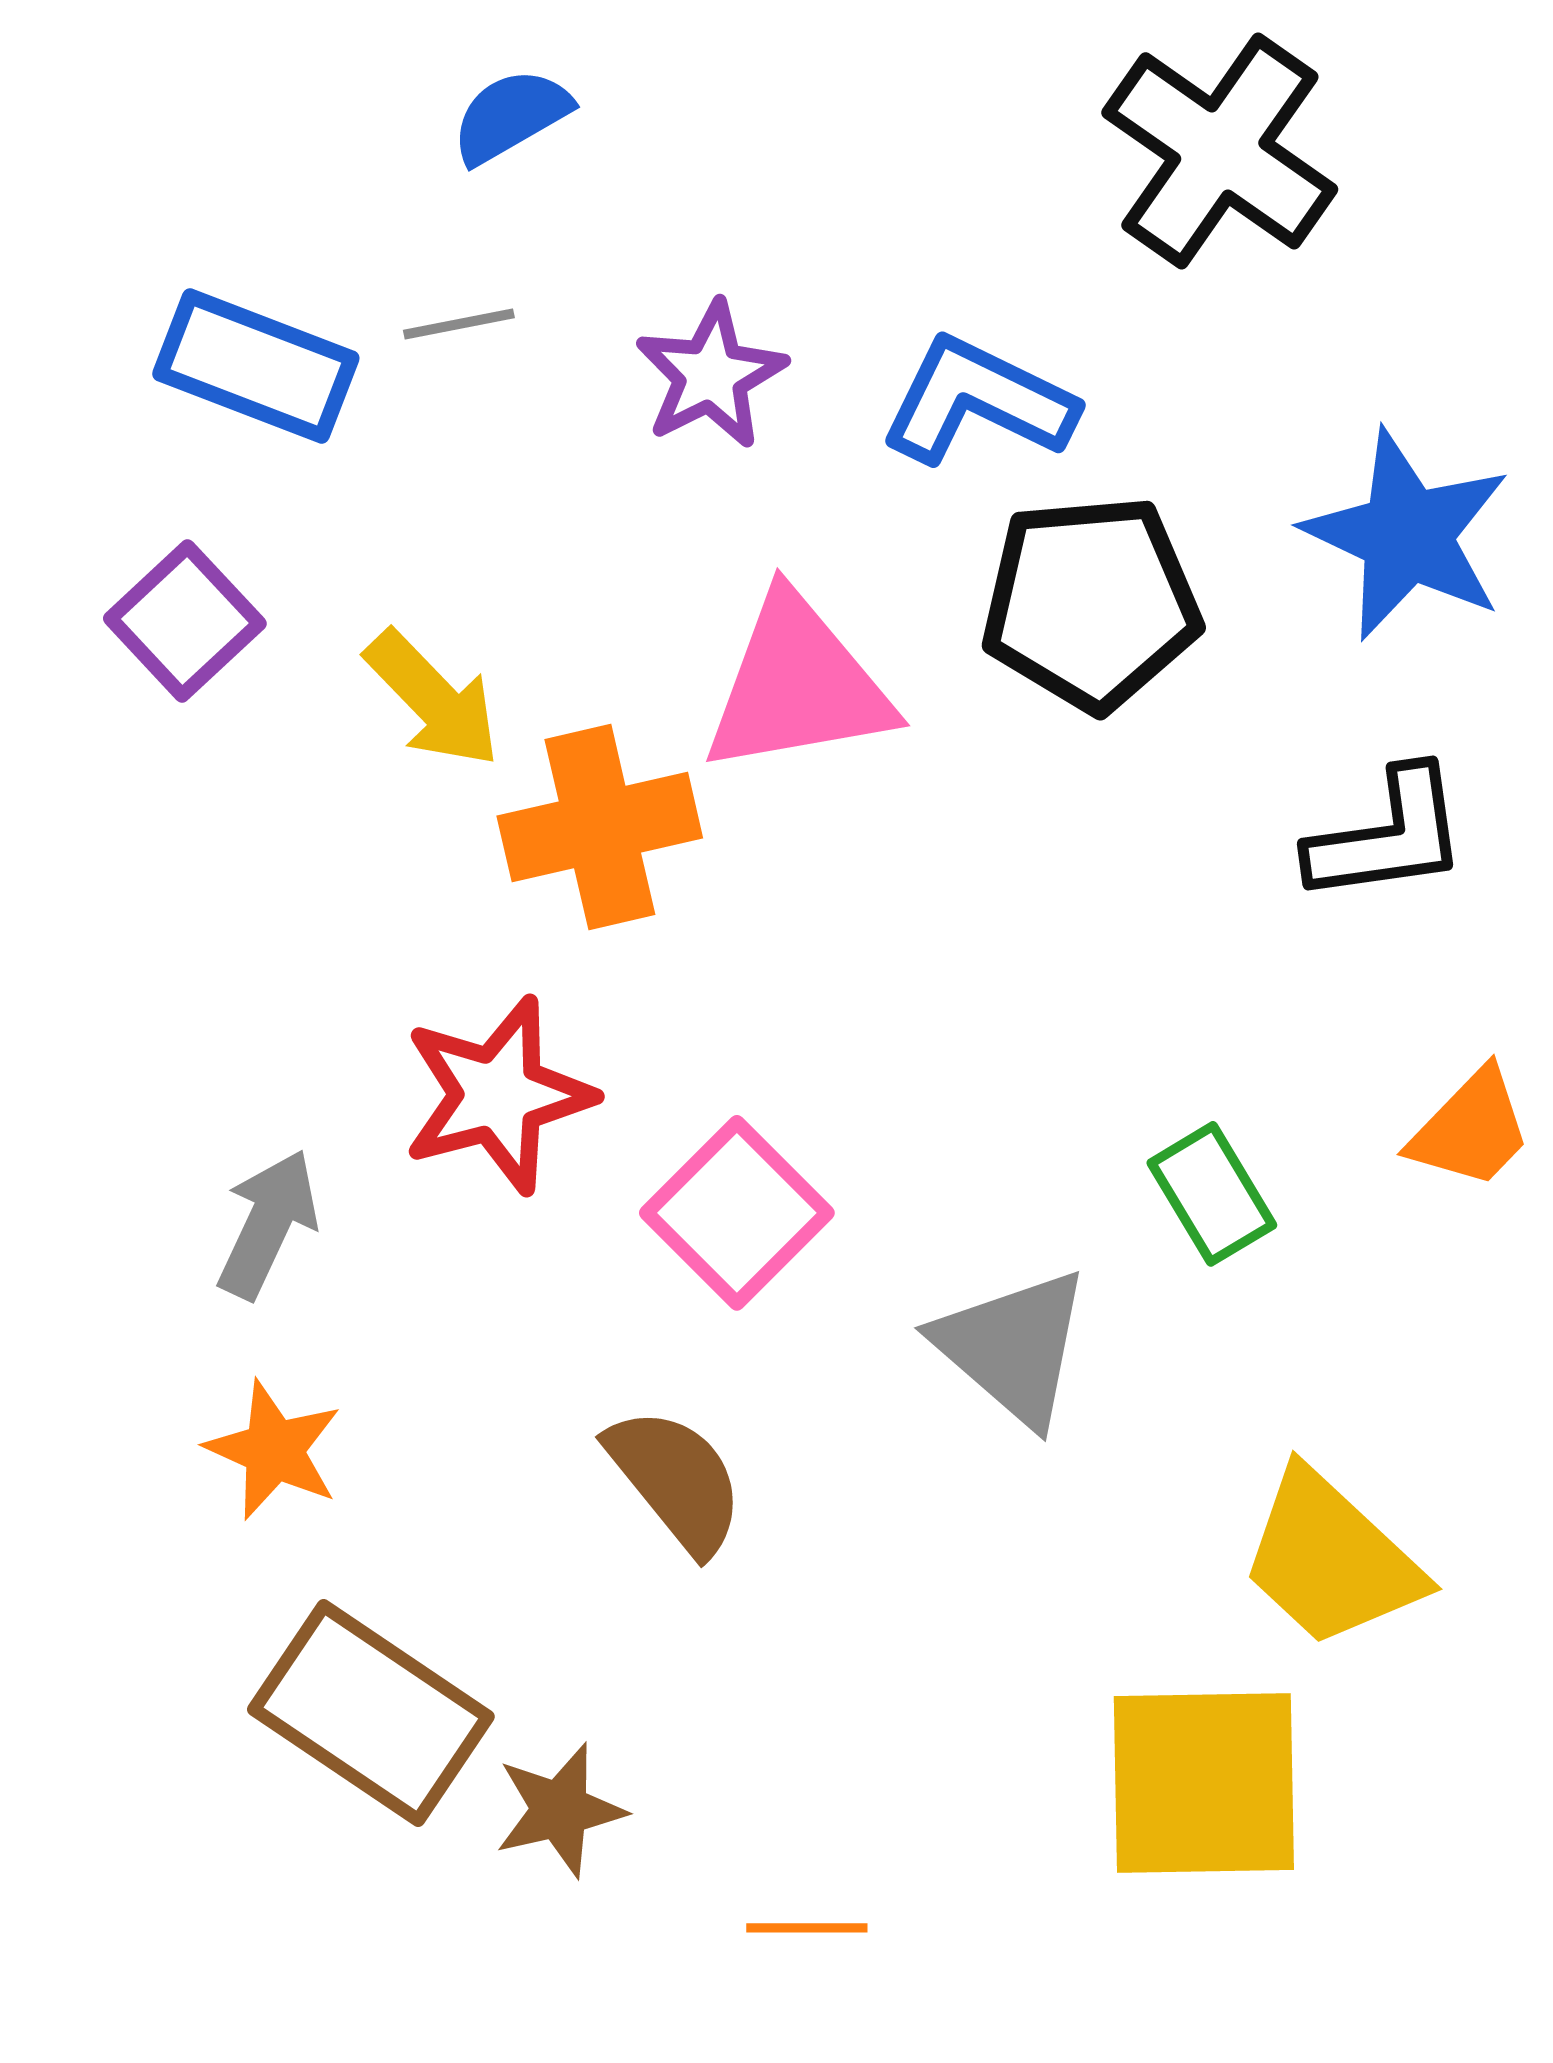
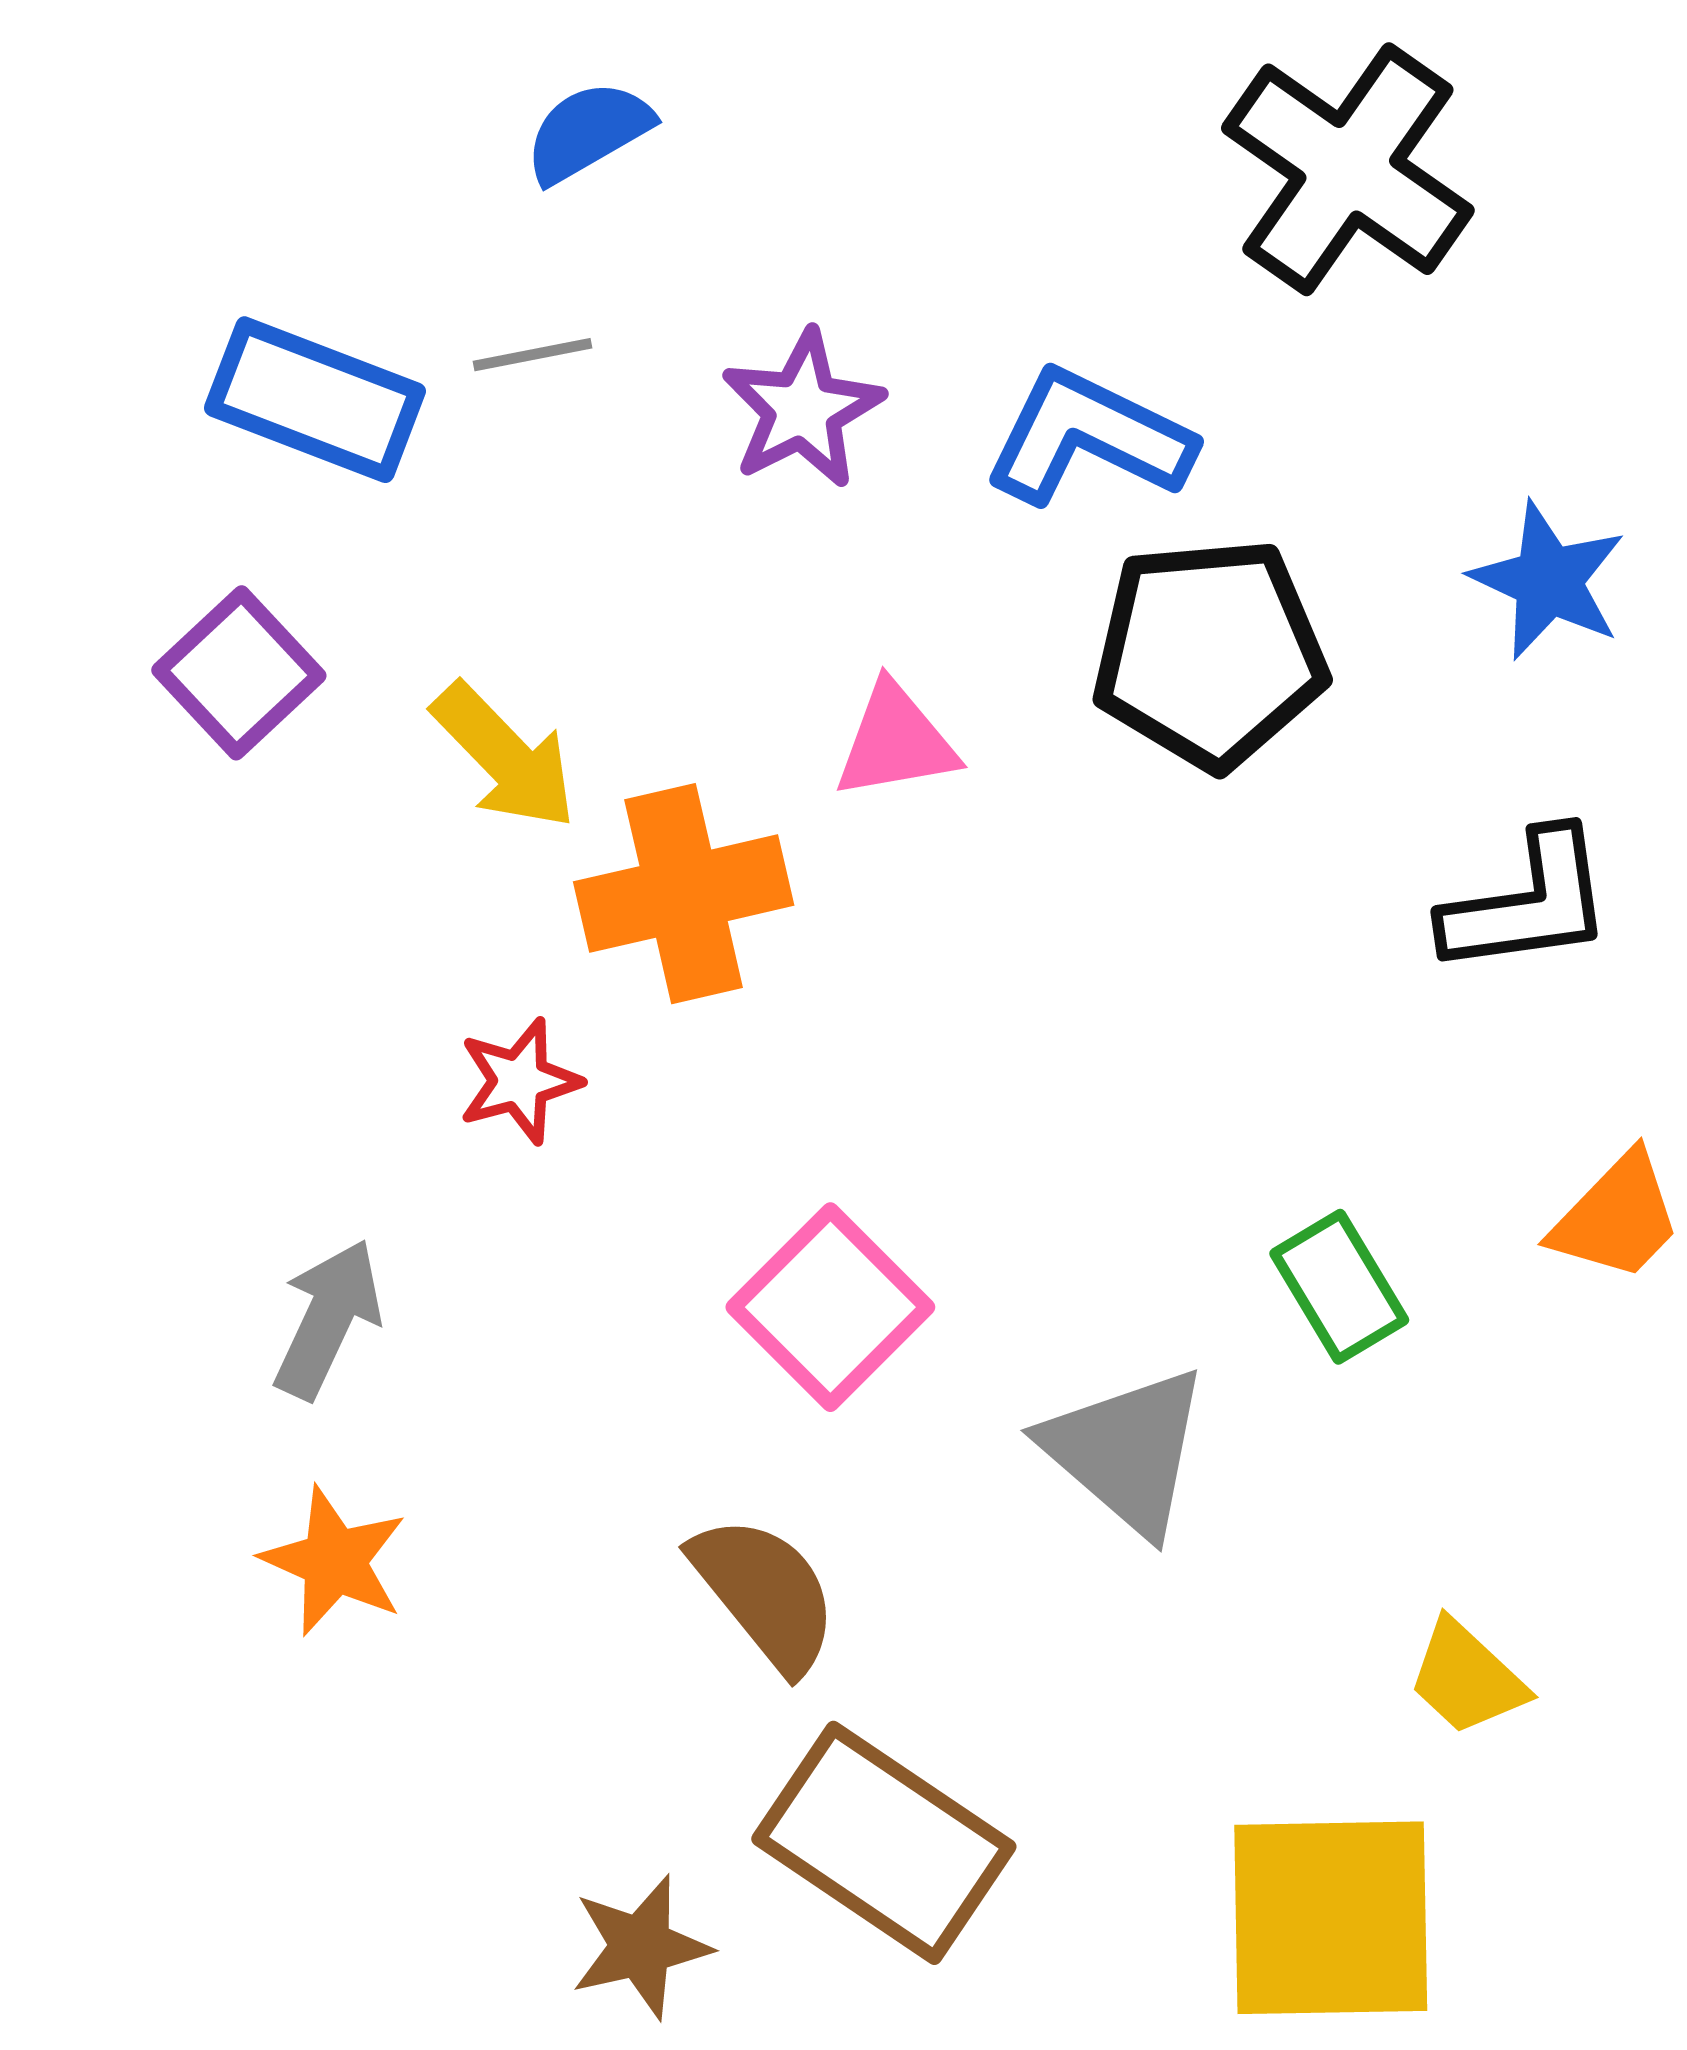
blue star: (1407, 535) -> (1548, 581), size x0.7
pink triangle: (798, 685) -> (896, 741), size x0.6
red star: (498, 1095) -> (520, 1081), moved, size x0.6
yellow trapezoid: (1331, 1559) -> (1467, 1678), size x0.6
brown rectangle: (371, 1713) -> (884, 1843), moved

